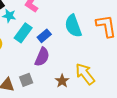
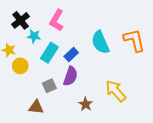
gray square: (26, 80) -> (49, 86), moved
brown star: (62, 81) -> (86, 104), moved

